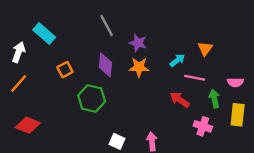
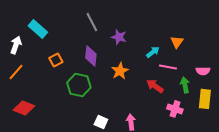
orange star: (139, 67) -> (120, 71), moved, turned -30

